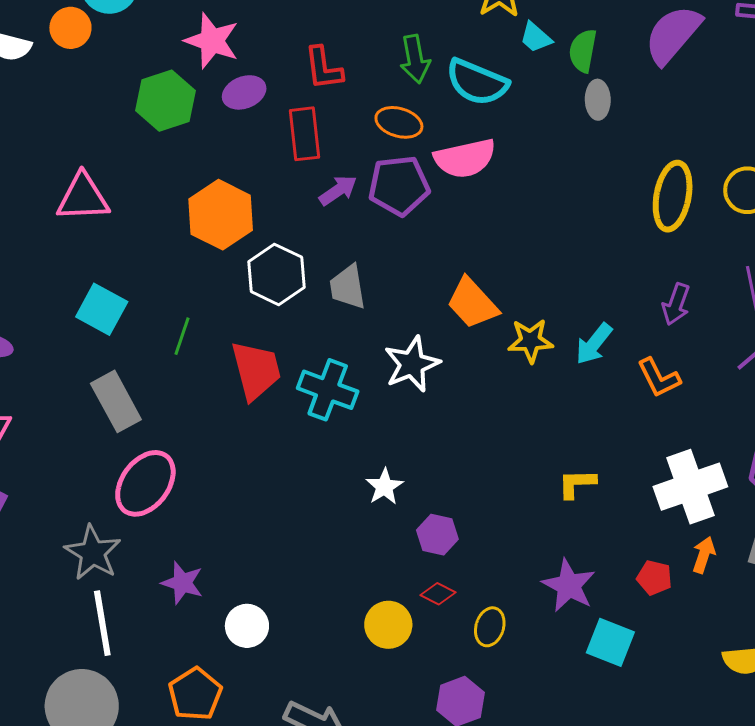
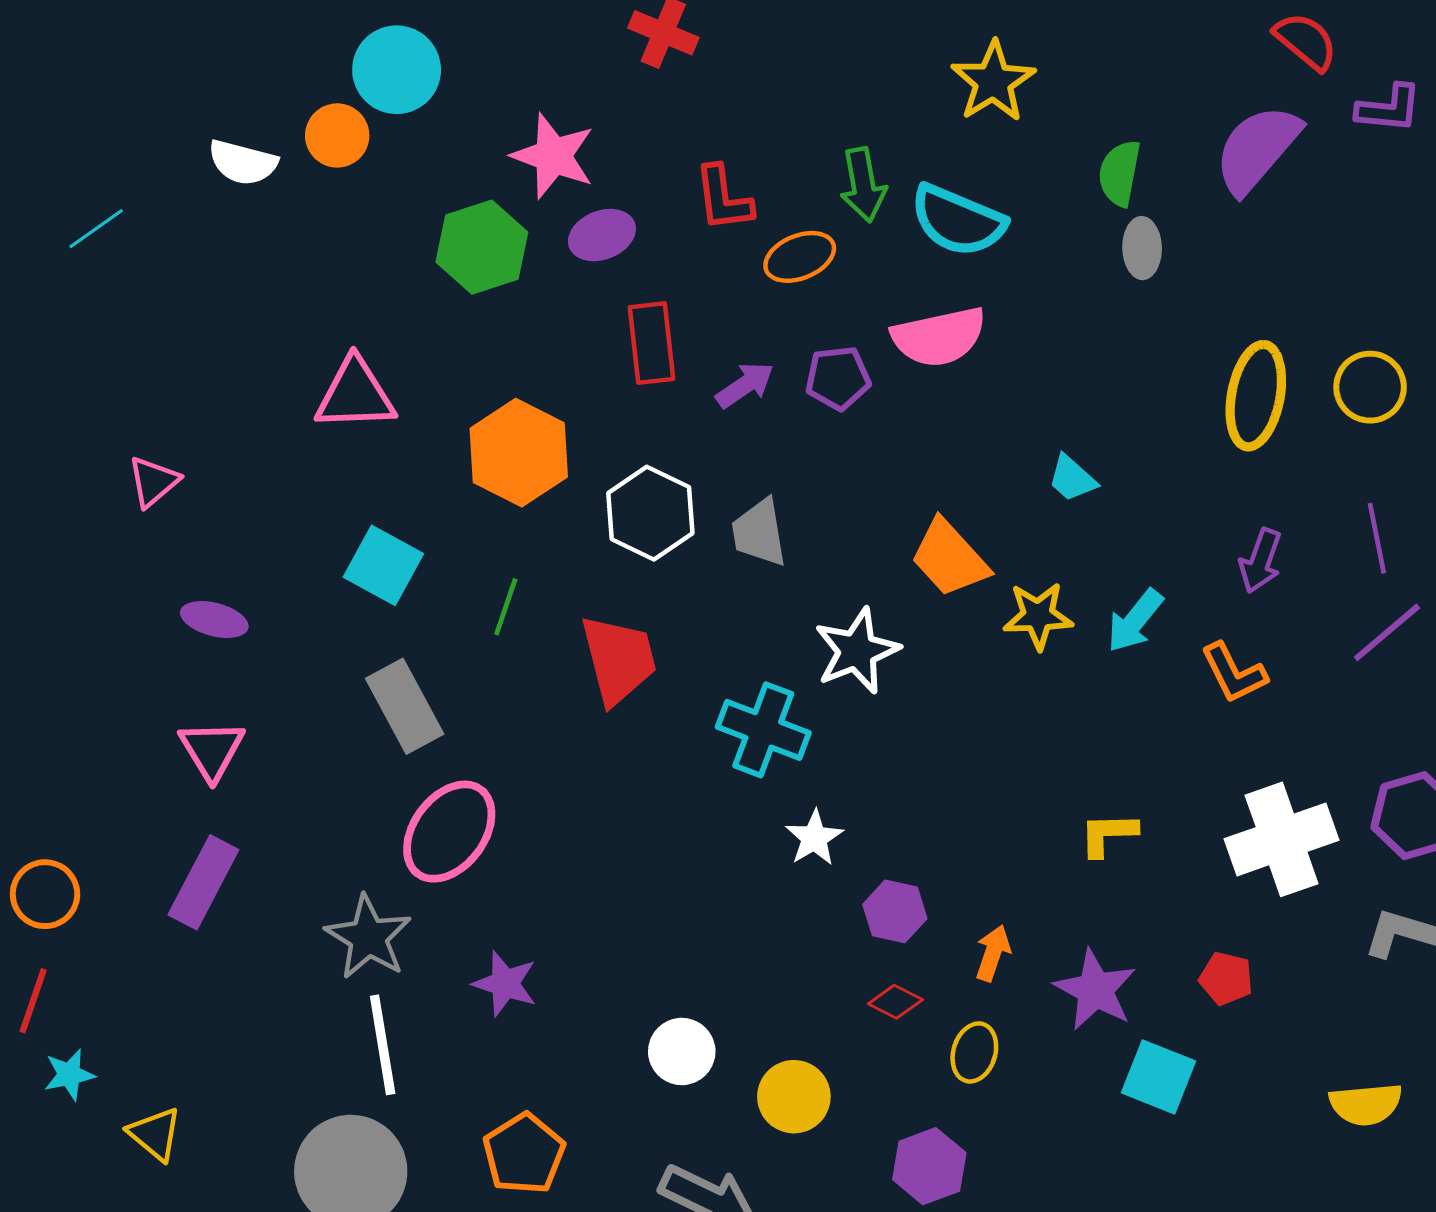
cyan trapezoid: (536, 37) -> (1072, 478), moved
orange ellipse: (399, 122) -> (800, 257), moved, turned -39
red rectangle: (305, 134) -> (651, 343), moved
purple pentagon: (399, 186) -> (838, 378), size x0.7
orange hexagon: (221, 215) -> (519, 453), moved
cyan cross: (328, 390) -> (763, 730), moved
orange arrow: (704, 555) -> (993, 953), moved
yellow circle: (388, 625) -> (794, 1097), moved
white circle: (247, 626) -> (682, 1051), moved

